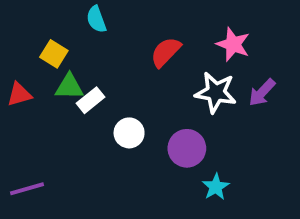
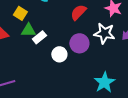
purple circle: (187, 148) -> (79, 43), moved
cyan star: (216, 187) -> (104, 82), size x1.5

